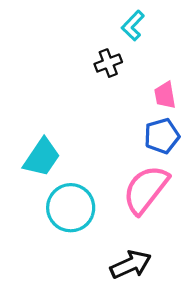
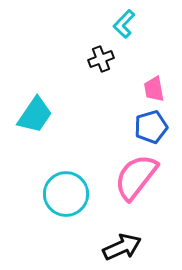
cyan trapezoid: (42, 157) -> (35, 115), moved

